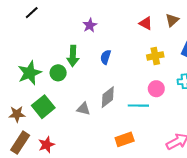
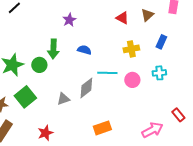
blue semicircle: (106, 57) -> (84, 50), turned 88
cyan line: (138, 106) -> (107, 73), moved
gray triangle: (83, 109) -> (63, 99), turned -32
red star: (46, 145) -> (45, 133), moved

